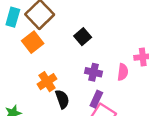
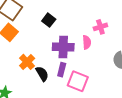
purple cross: (94, 72) -> (63, 47), size x1.5
purple rectangle: (96, 99) -> (62, 70), moved

